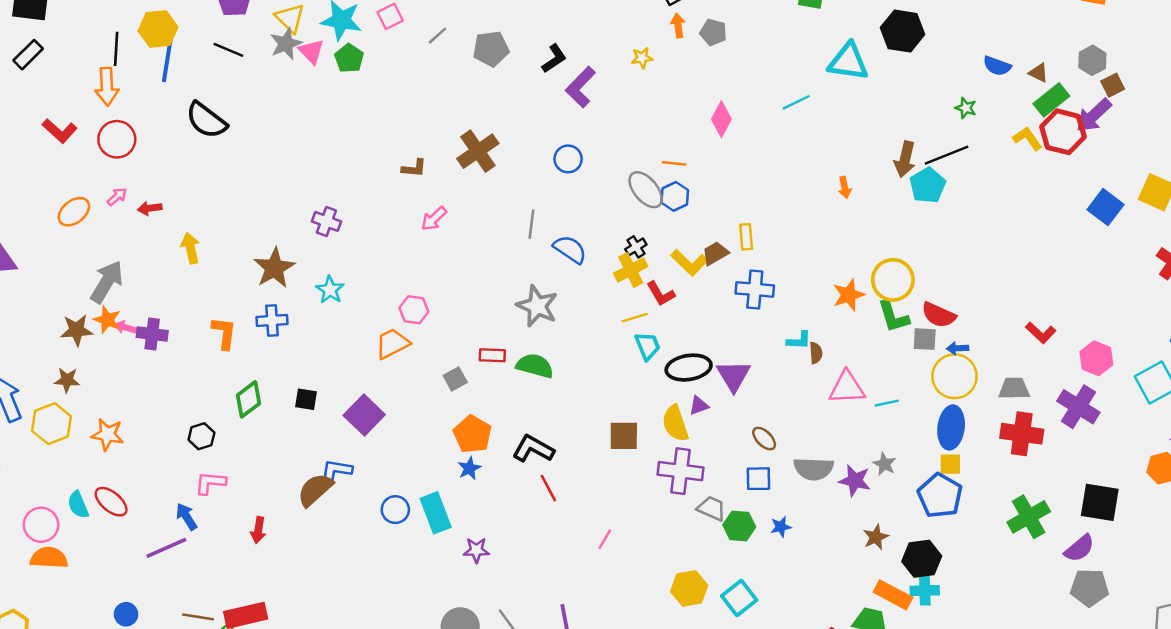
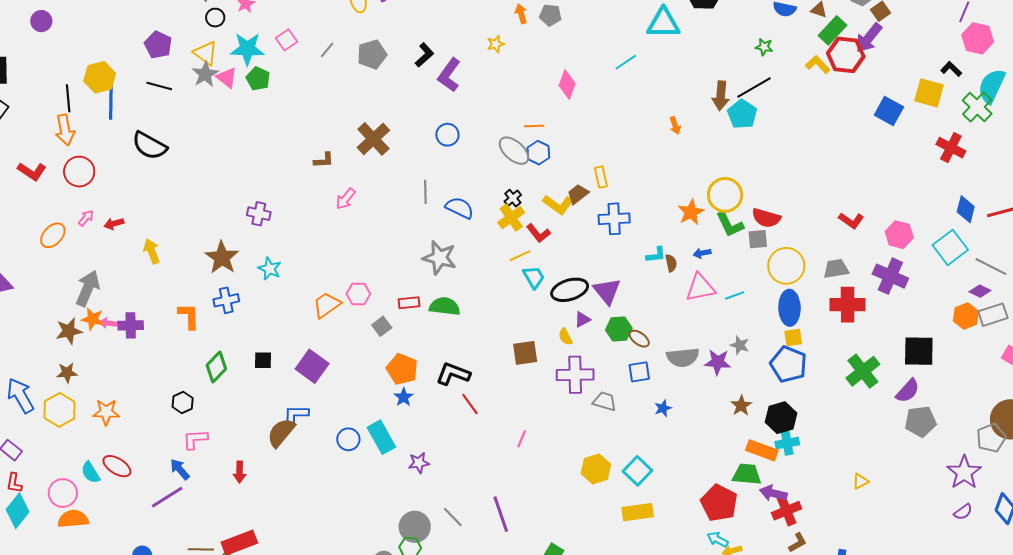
pink hexagon: (414, 310) -> (358, 294), moved
blue arrow: (957, 348) -> (702, 253), moved
yellow semicircle: (675, 423) -> (565, 337), size x0.6
green hexagon: (739, 526) -> (619, 329), moved

